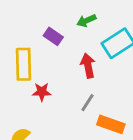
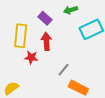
red arrow: (88, 66) -> (46, 41), moved

